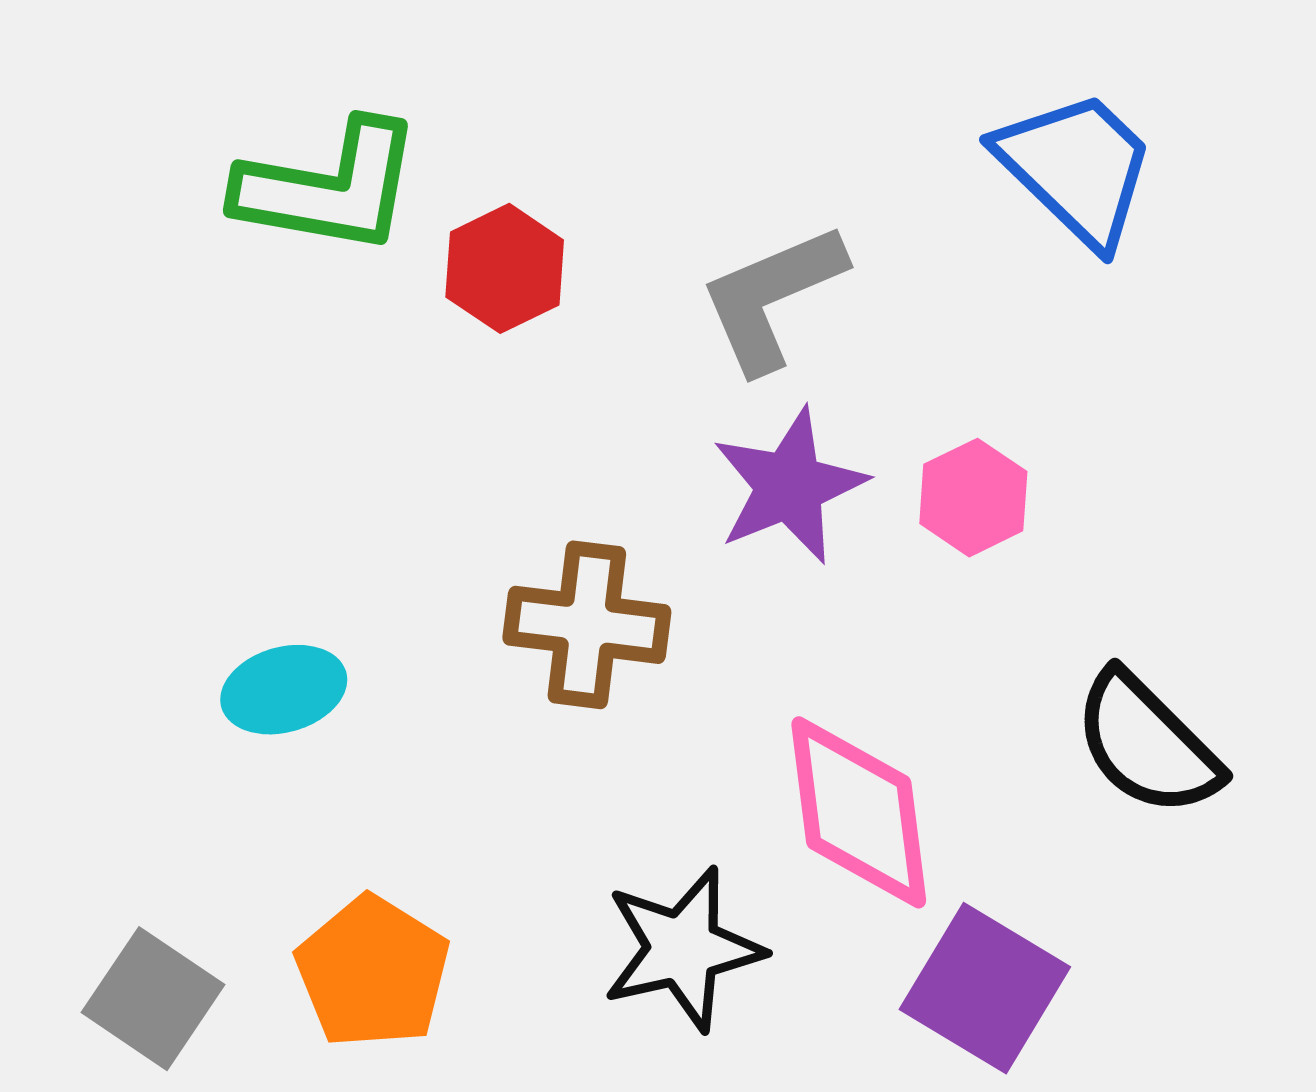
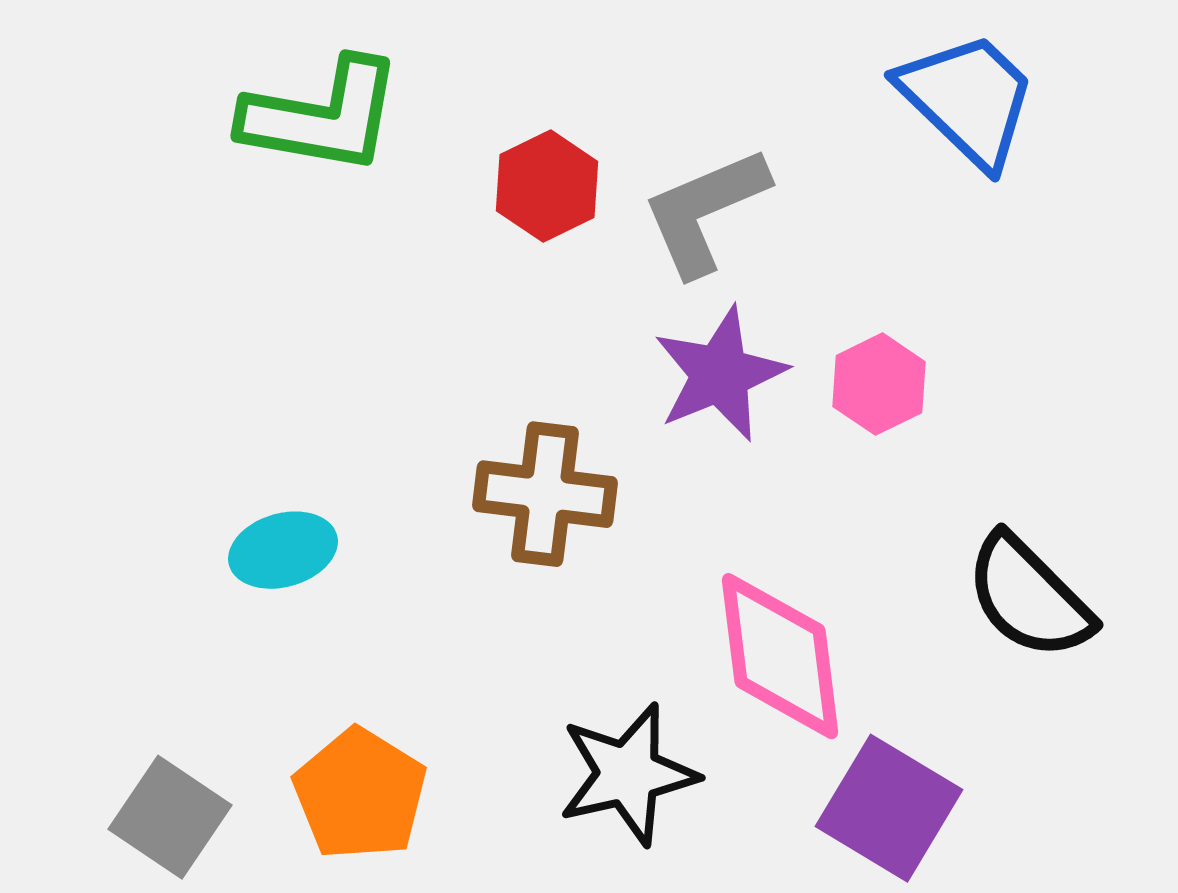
red hexagon: (505, 268) -> (547, 186), moved

